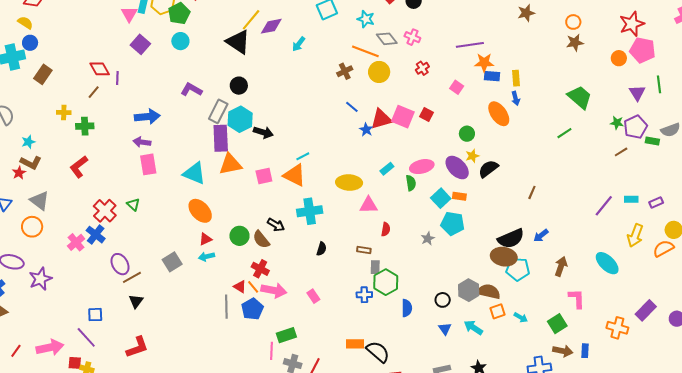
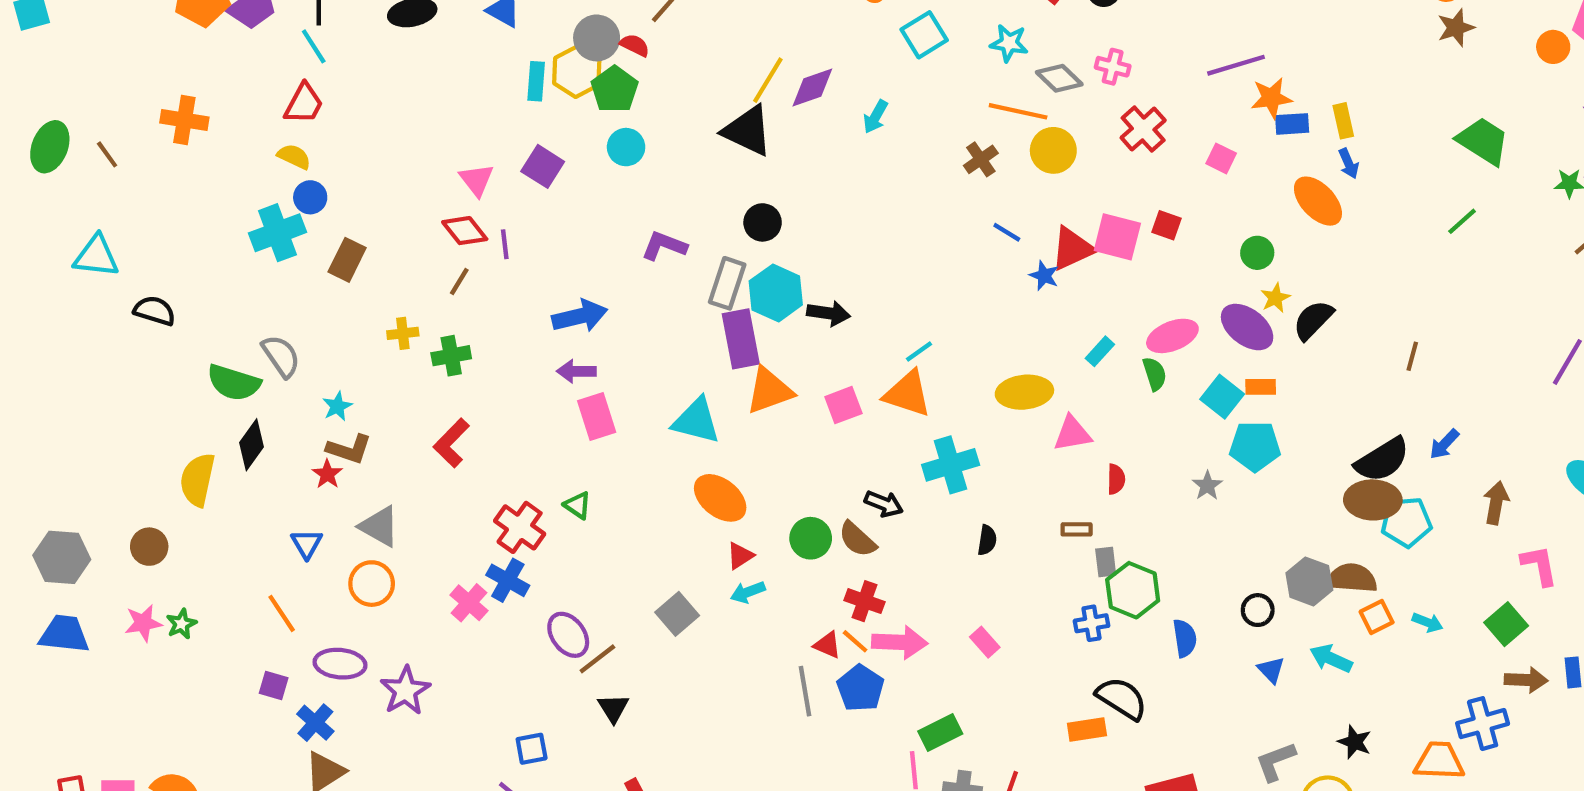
pink triangle: (129, 14) -> (476, 180), moved
red cross: (422, 68) -> (1143, 129), size x1.5
black semicircle: (378, 352) -> (1122, 698), moved

